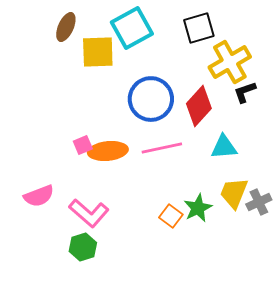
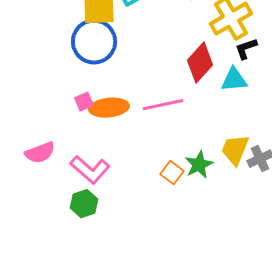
blue circle: (151, 99) -> (94, 42), moved
cyan triangle: (224, 147) -> (234, 80), moved

